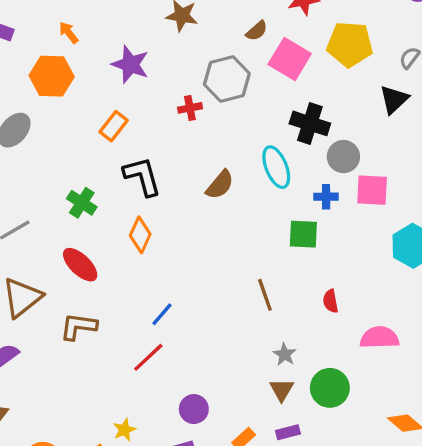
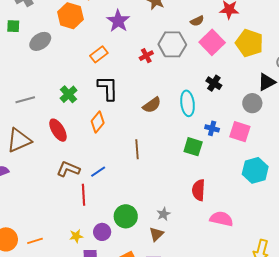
red cross: (190, 108) -> (146, 56), turned -32
black cross: (310, 123) -> (214, 83), size x0.7
gray circle: (343, 157) -> (252, 103), moved
brown line: (265, 295) -> (137, 149), moved
red semicircle: (331, 301) -> (199, 190), size x1.5
brown L-shape: (78, 326) -> (68, 169), moved
red line: (148, 357) -> (84, 195), turned -65
green circle: (330, 388) -> (126, 216), moved
yellow star: (124, 430) -> (76, 236), moved

